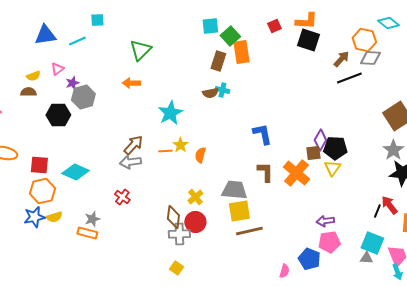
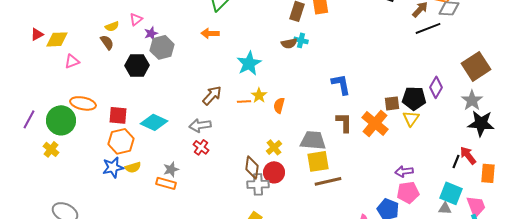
brown semicircle: (28, 92) -> (107, 42), turned 56
purple diamond: (320, 140) -> (436, 87), moved
gray arrow: (130, 162) -> (200, 125), moved

